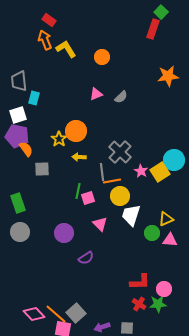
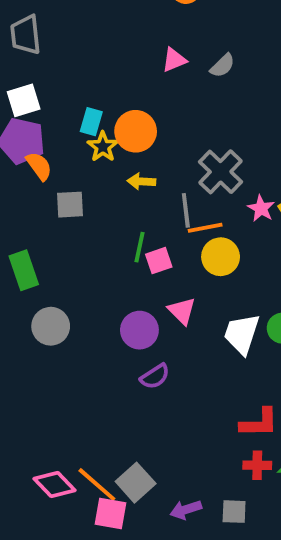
cyan rectangle: (34, 98) -> (91, 122), moved
white trapezoid: (131, 215) -> (242, 334), moved
gray circle: (20, 232) -> (51, 326), moved
purple circle: (64, 233) -> (139, 330), moved
red cross: (139, 304) -> (257, 465), turned -32

